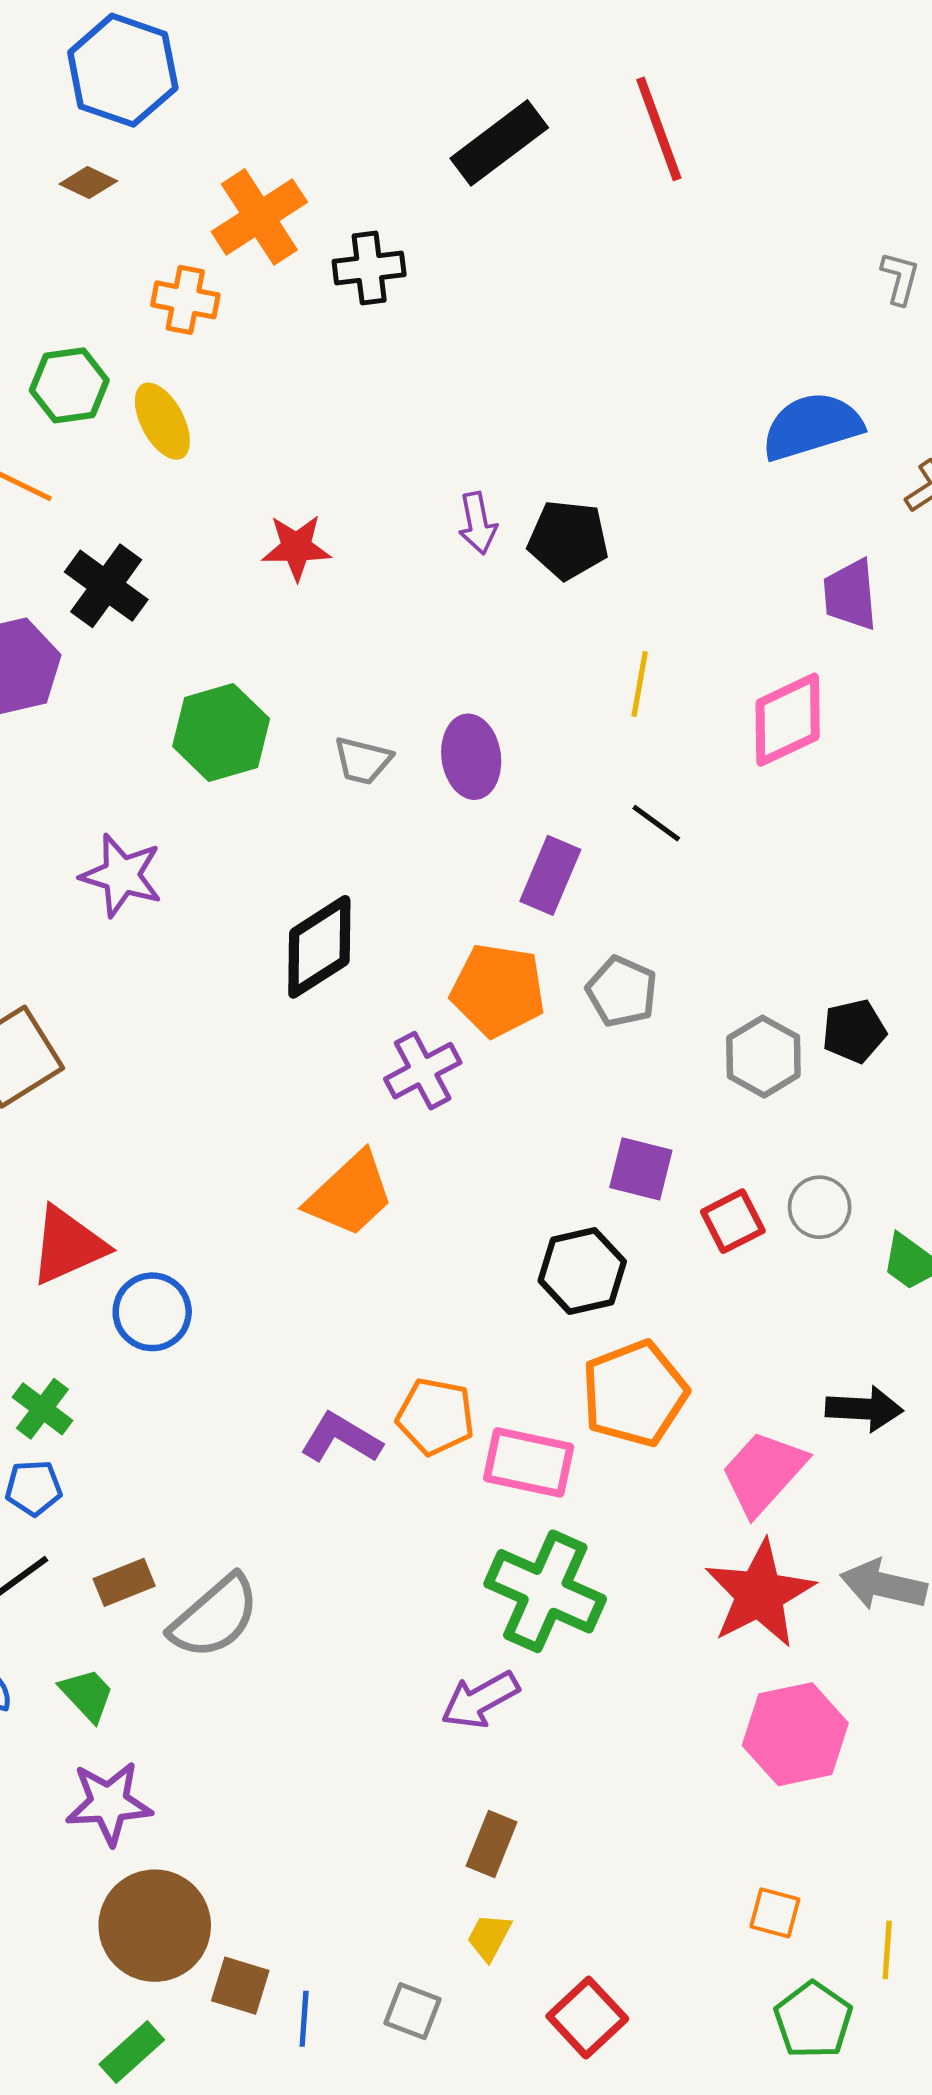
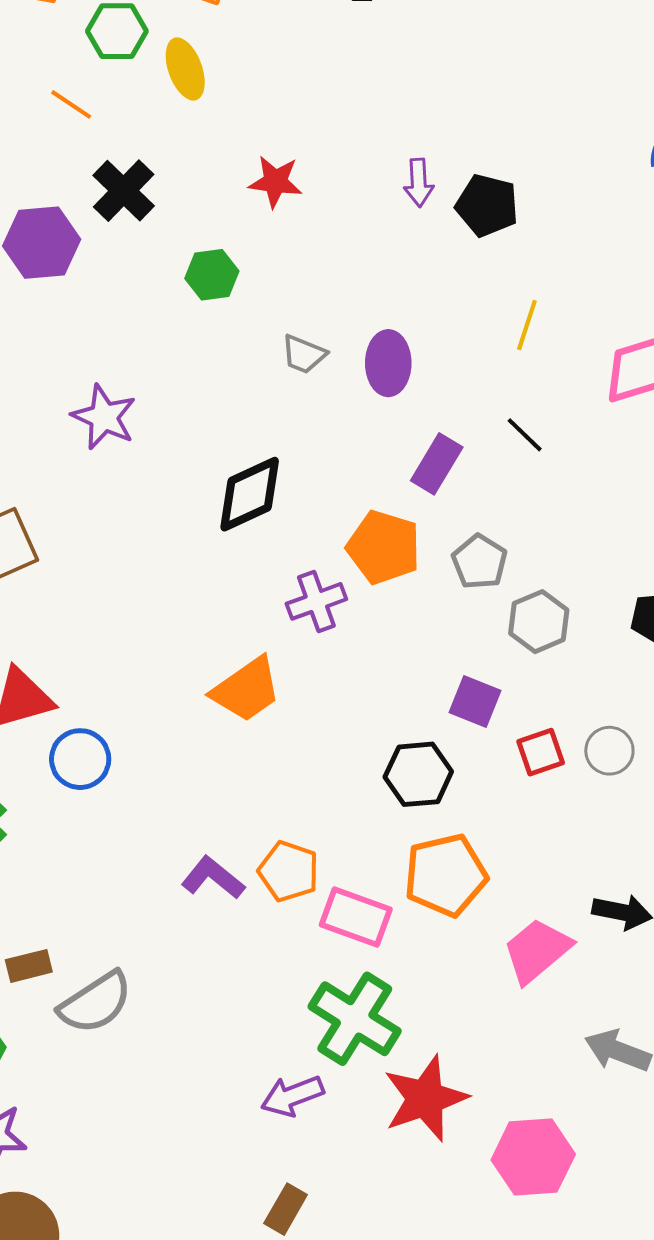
green hexagon: (221, 732) -> (212, 275), moved, size x0.7
gray hexagon: (763, 1057) -> (539, 622), moved
red star: (760, 1594) -> (425, 1098), moved

